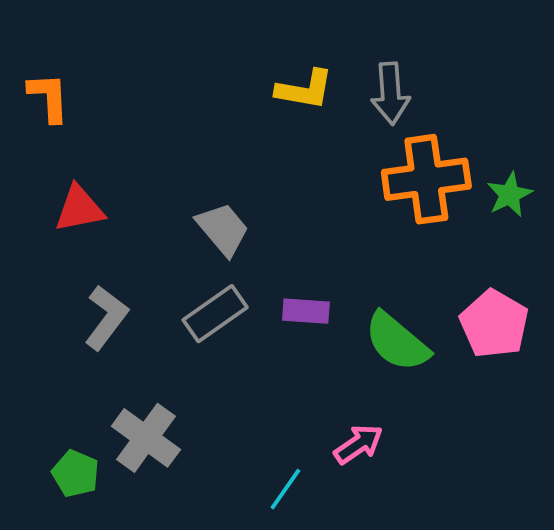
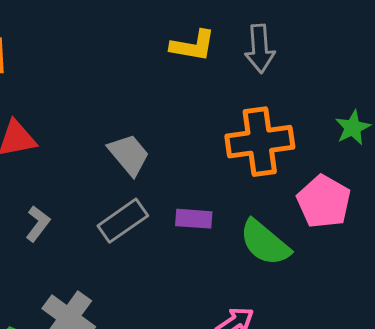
orange cross: (426, 179) -> (260, 142), moved
gray L-shape: (106, 317) -> (38, 224), size x0.7
pink pentagon: (494, 324) -> (324, 202), moved

